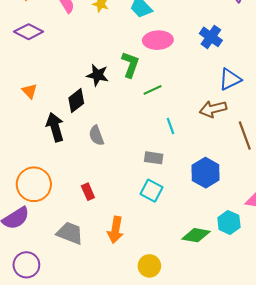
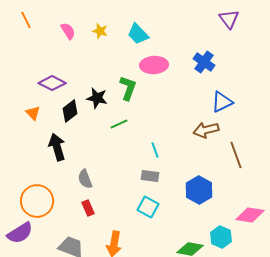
purple diamond: (29, 32) -> (52, 83), moved
green line: (153, 90) -> (119, 124), moved
black diamond: (76, 101) -> (70, 111), moved
cyan line: (171, 126) -> (155, 150), moved
gray semicircle: (96, 136) -> (85, 179), moved

